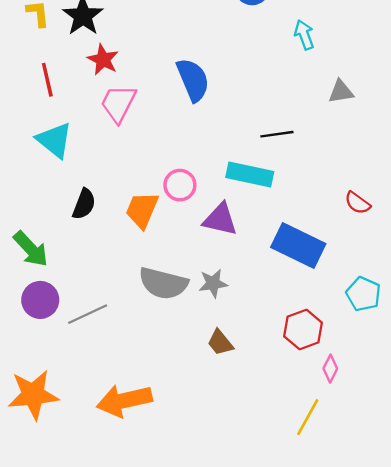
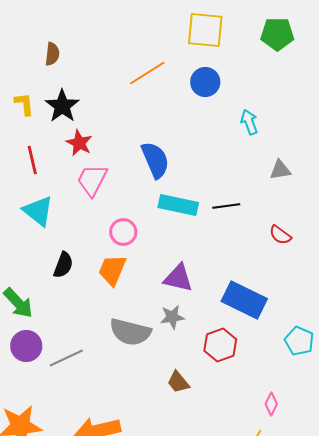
cyan rectangle: (250, 174) -> (178, 205), moved
pink circle: (180, 185) -> (123, 232), moved
red semicircle: (357, 203) -> (280, 235), moved
gray star: (213, 283) -> (172, 317), moved
red hexagon: (303, 330) -> (220, 345), moved

